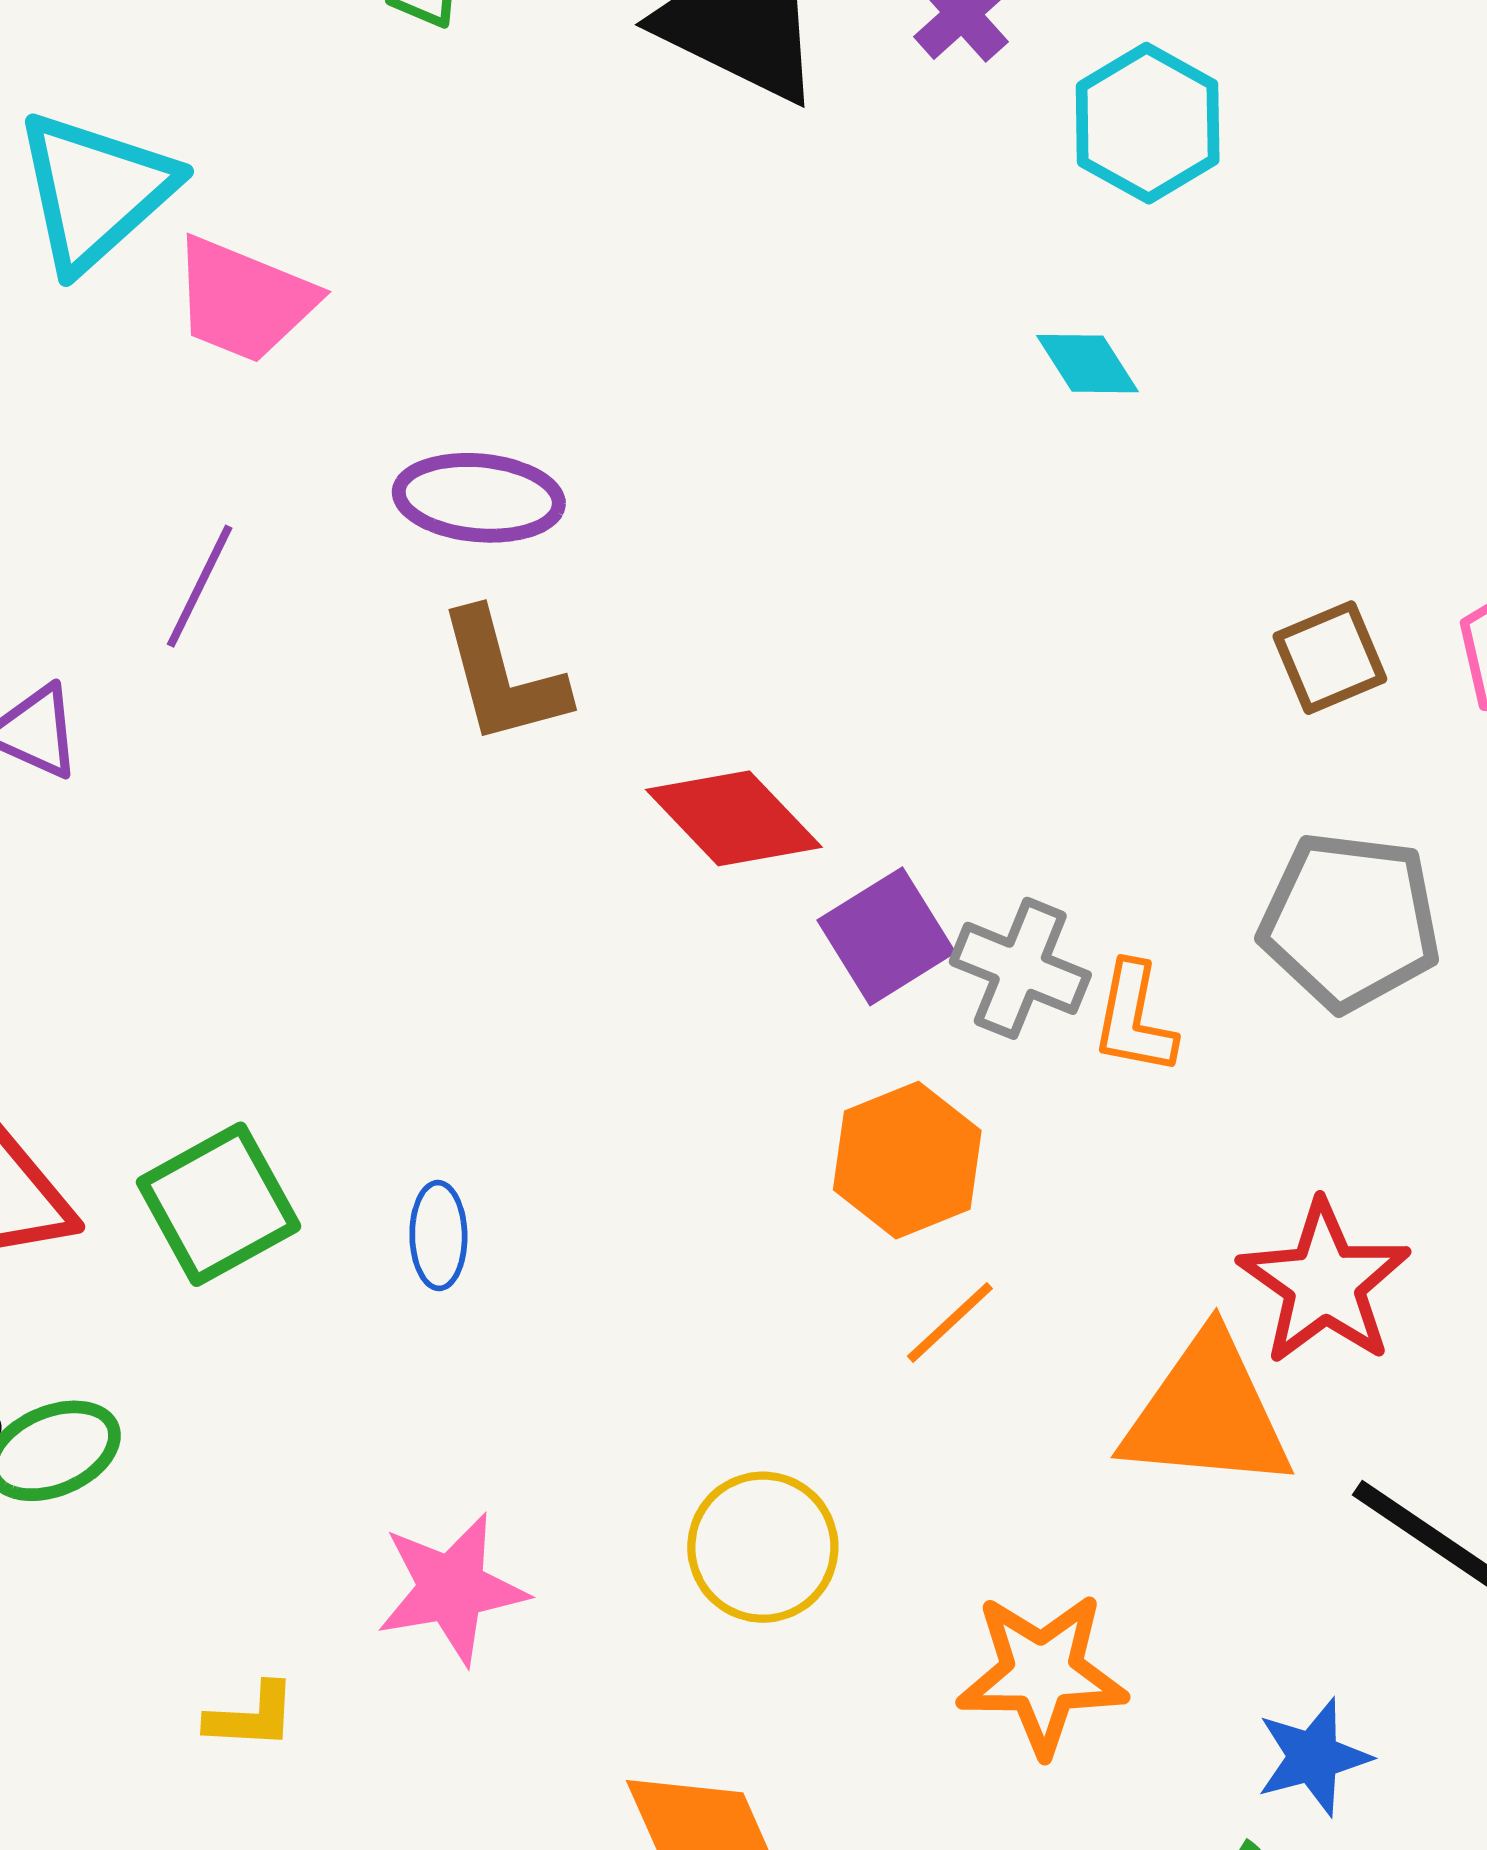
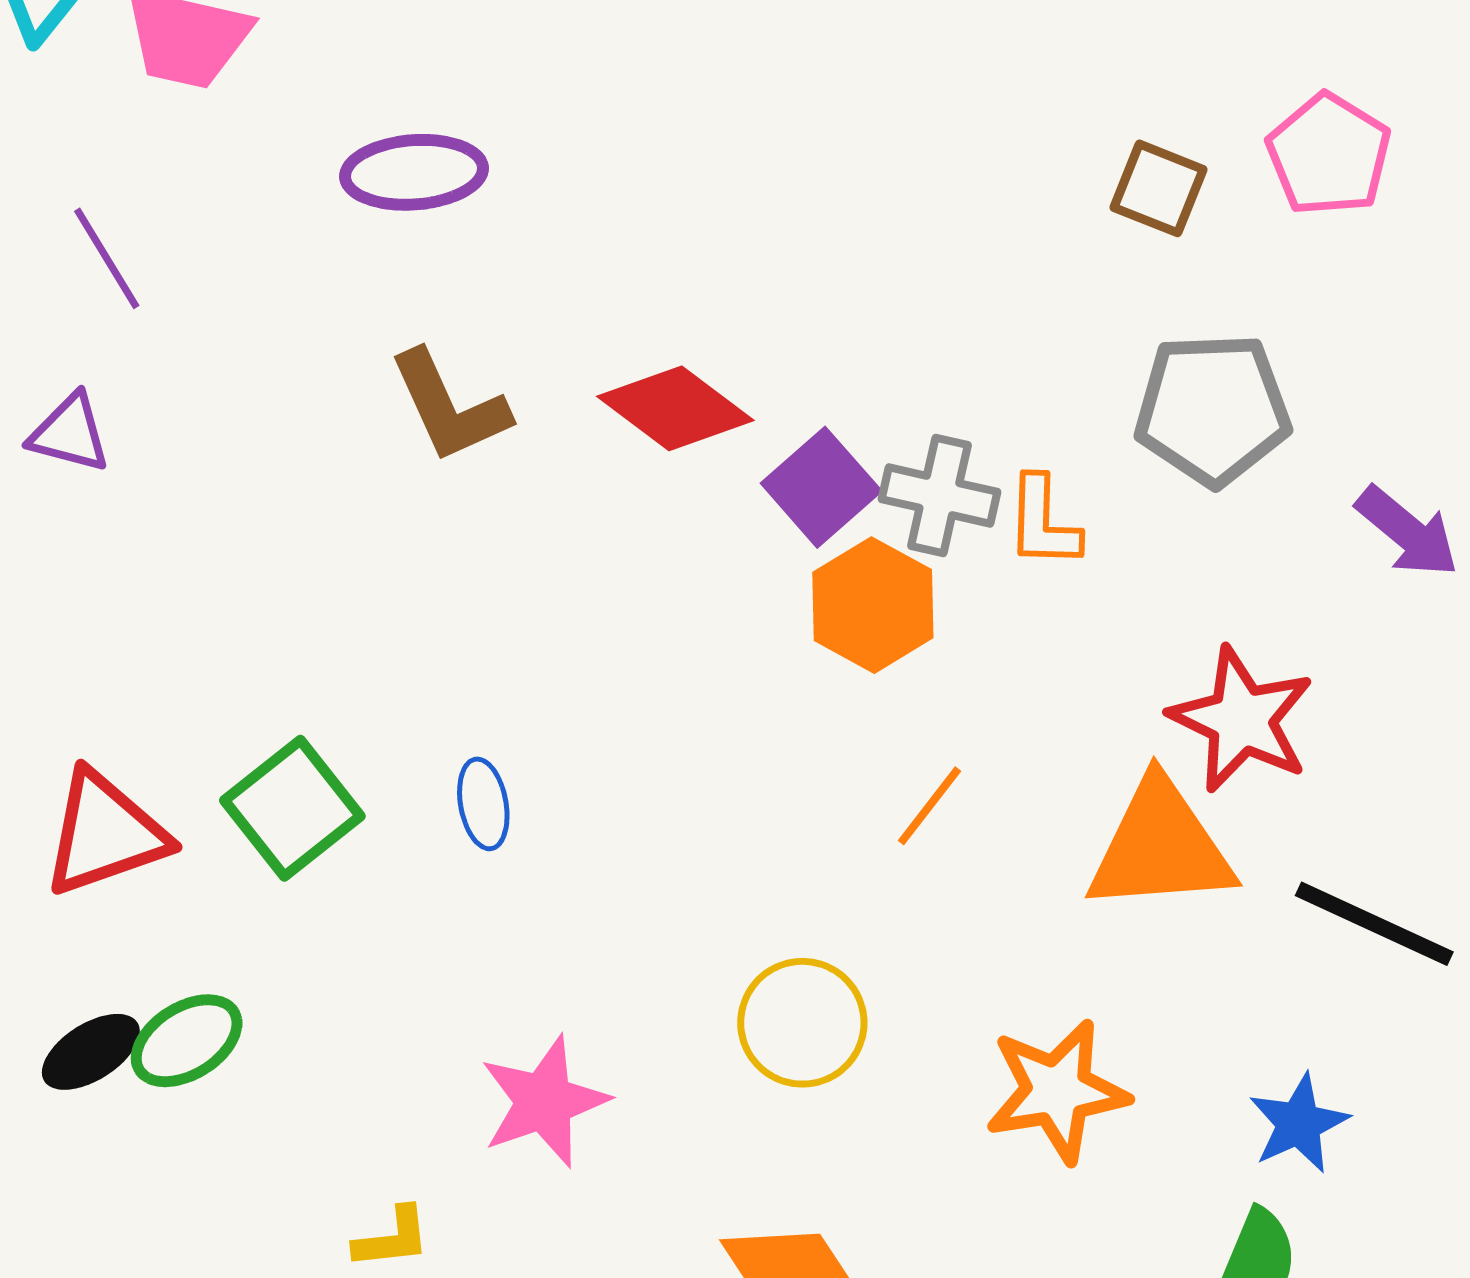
purple line: (200, 586) -> (107, 258), moved, turned -48
brown square: (1330, 658) -> (1159, 188), turned -36
brown L-shape: (503, 677) -> (449, 407), moved
orange hexagon: (907, 1160) -> (873, 605), moved

